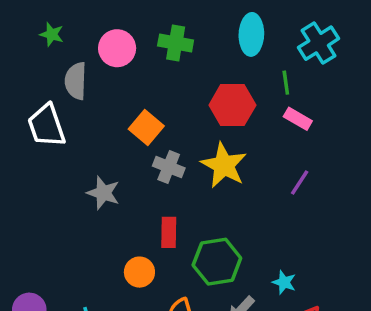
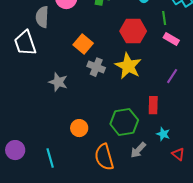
red rectangle: (169, 232) -> (153, 105), moved

